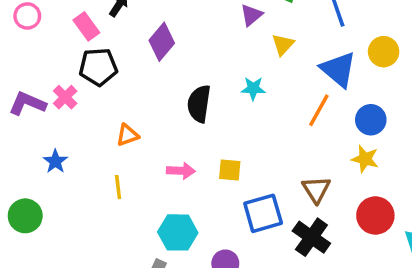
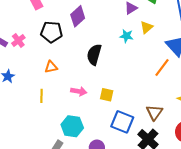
black pentagon: (98, 67) -> (51, 32), moved
cyan star: (253, 88) -> (126, 36), moved
blue square: (263, 213) -> (122, 122), turned 30

